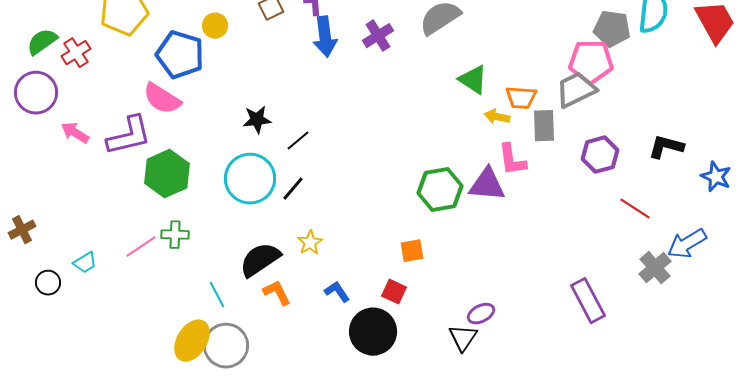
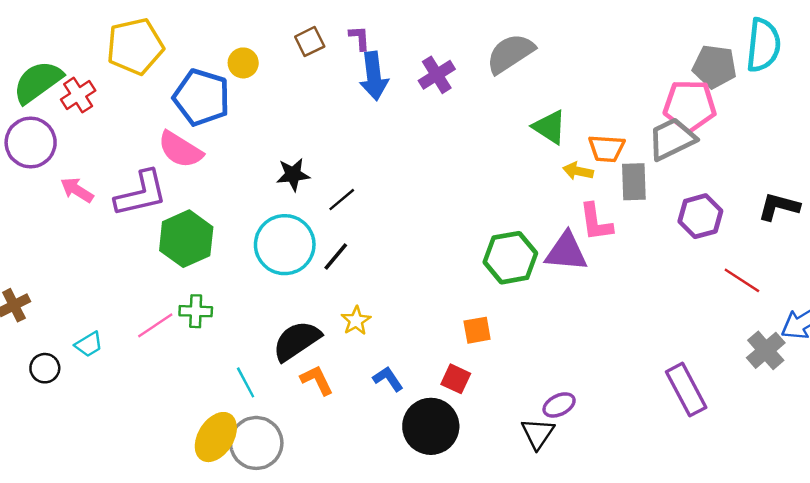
green semicircle: (42, 42) -> (38, 82), size x1.4

